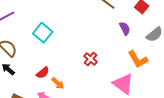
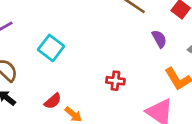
red cross: (91, 59) -> (115, 81), turned -32

